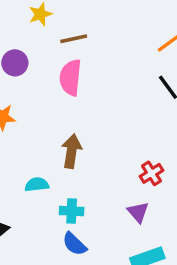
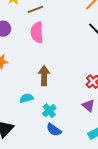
cyan cross: (72, 211) -> (49, 111), turned -32

